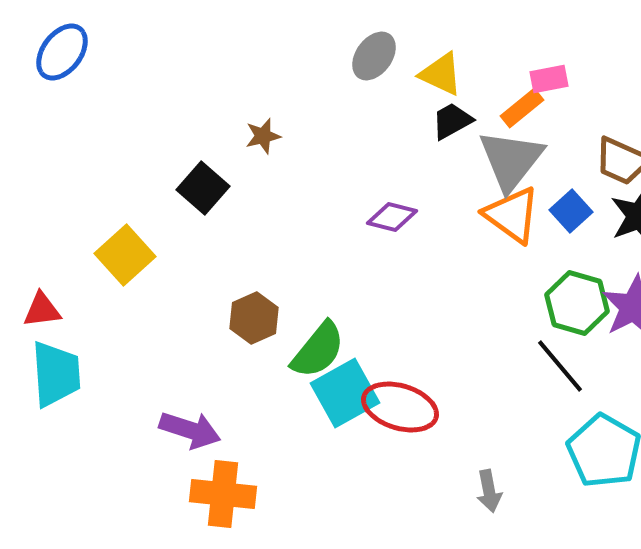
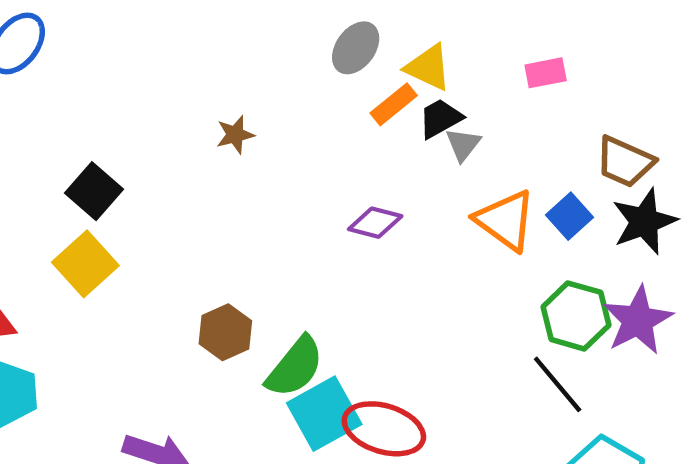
orange rectangle: (522, 108) -> (394, 104), moved
gray triangle: (511, 160) -> (463, 144), moved, size x0.5
black square: (203, 188) -> (94, 191), moved

